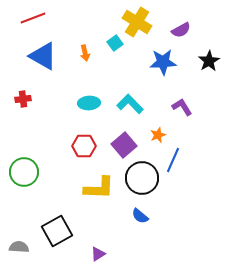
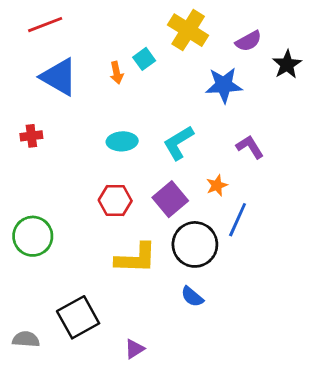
cyan square: (115, 43) -> (144, 59), moved
black star: (209, 61) -> (287, 64), moved
cyan L-shape: (130, 104) -> (178, 143), turned -76

